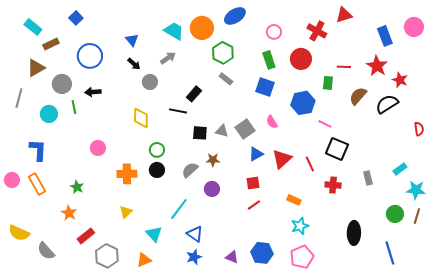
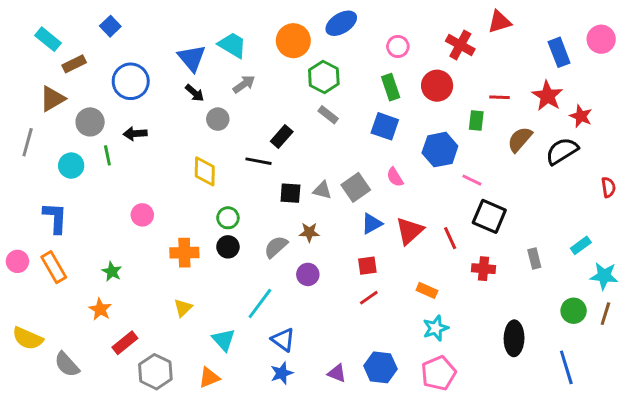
cyan trapezoid: (174, 31) -> (232, 45), moved
blue triangle: (132, 40) -> (192, 58), size x1.5

